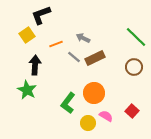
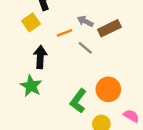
gray arrow: (83, 38) -> (85, 21), moved
brown rectangle: (95, 58) -> (109, 28), moved
pink semicircle: (106, 116) -> (131, 116), moved

